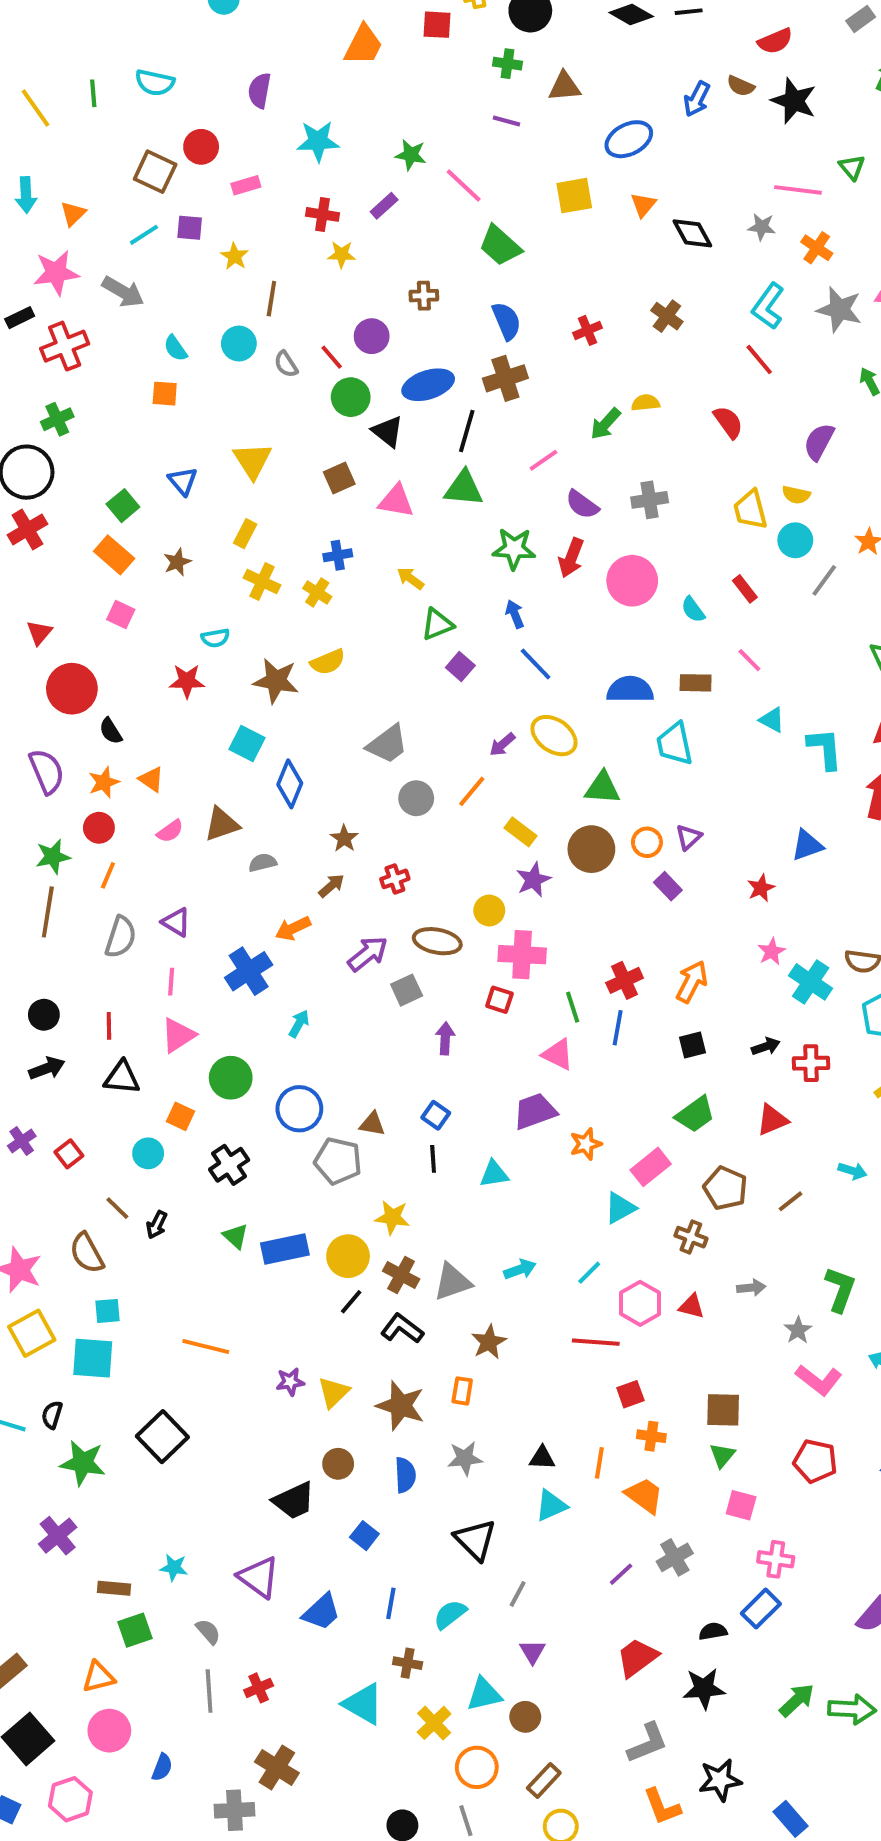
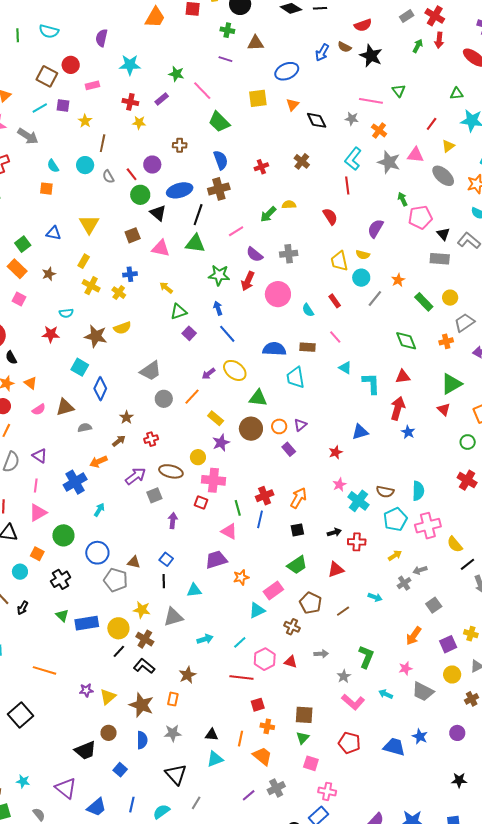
red line: (759, 359) -> (347, 185), turned 30
blue triangle: (183, 481) -> (54, 233), turned -42
gray triangle: (452, 1282) -> (173, 617), moved

